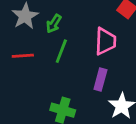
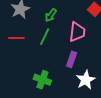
green arrow: (54, 24) -> (51, 15), moved

